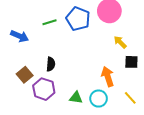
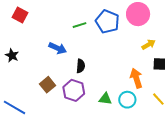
blue arrow: (20, 36) -> (58, 48), moved
yellow arrow: (120, 42) -> (149, 45), turned 104
brown square: (25, 75) -> (47, 85), moved

